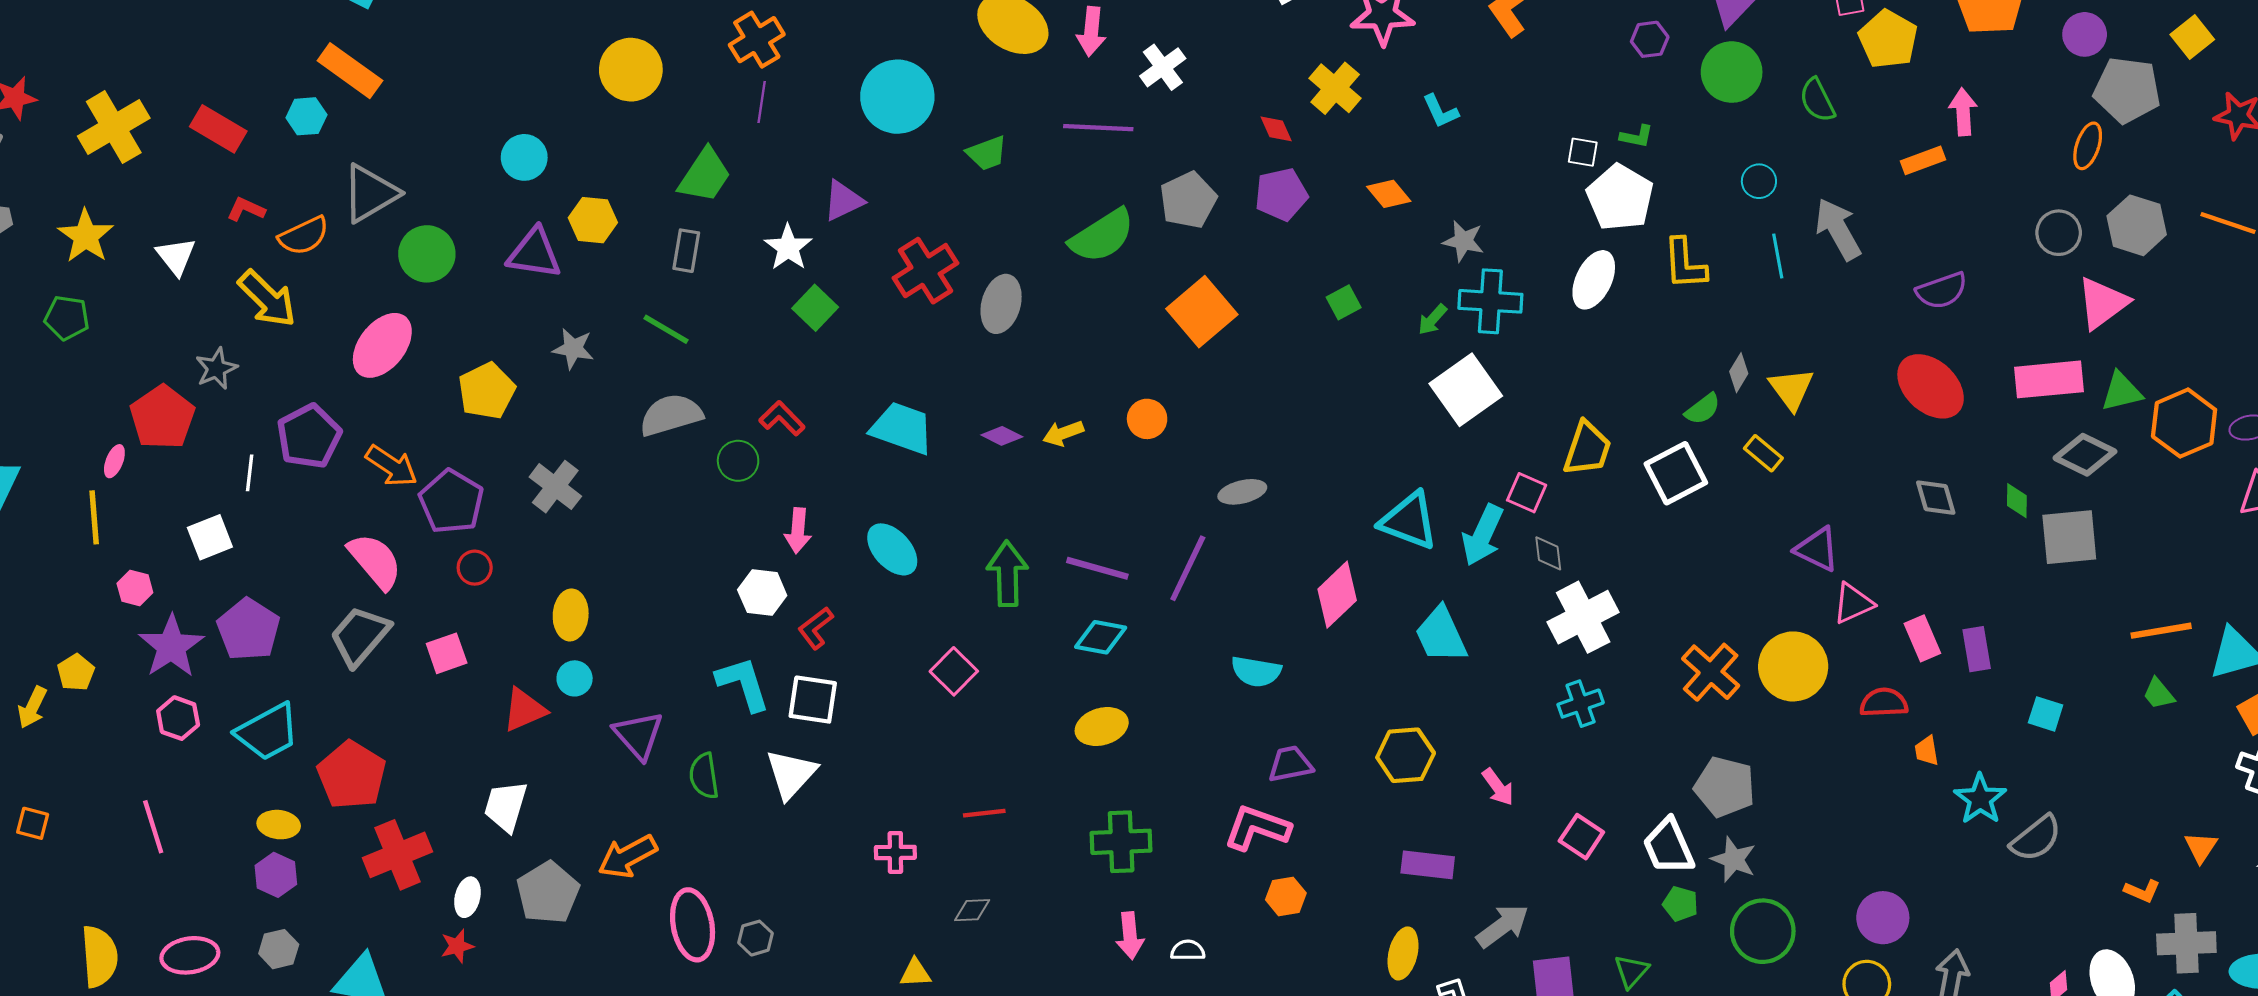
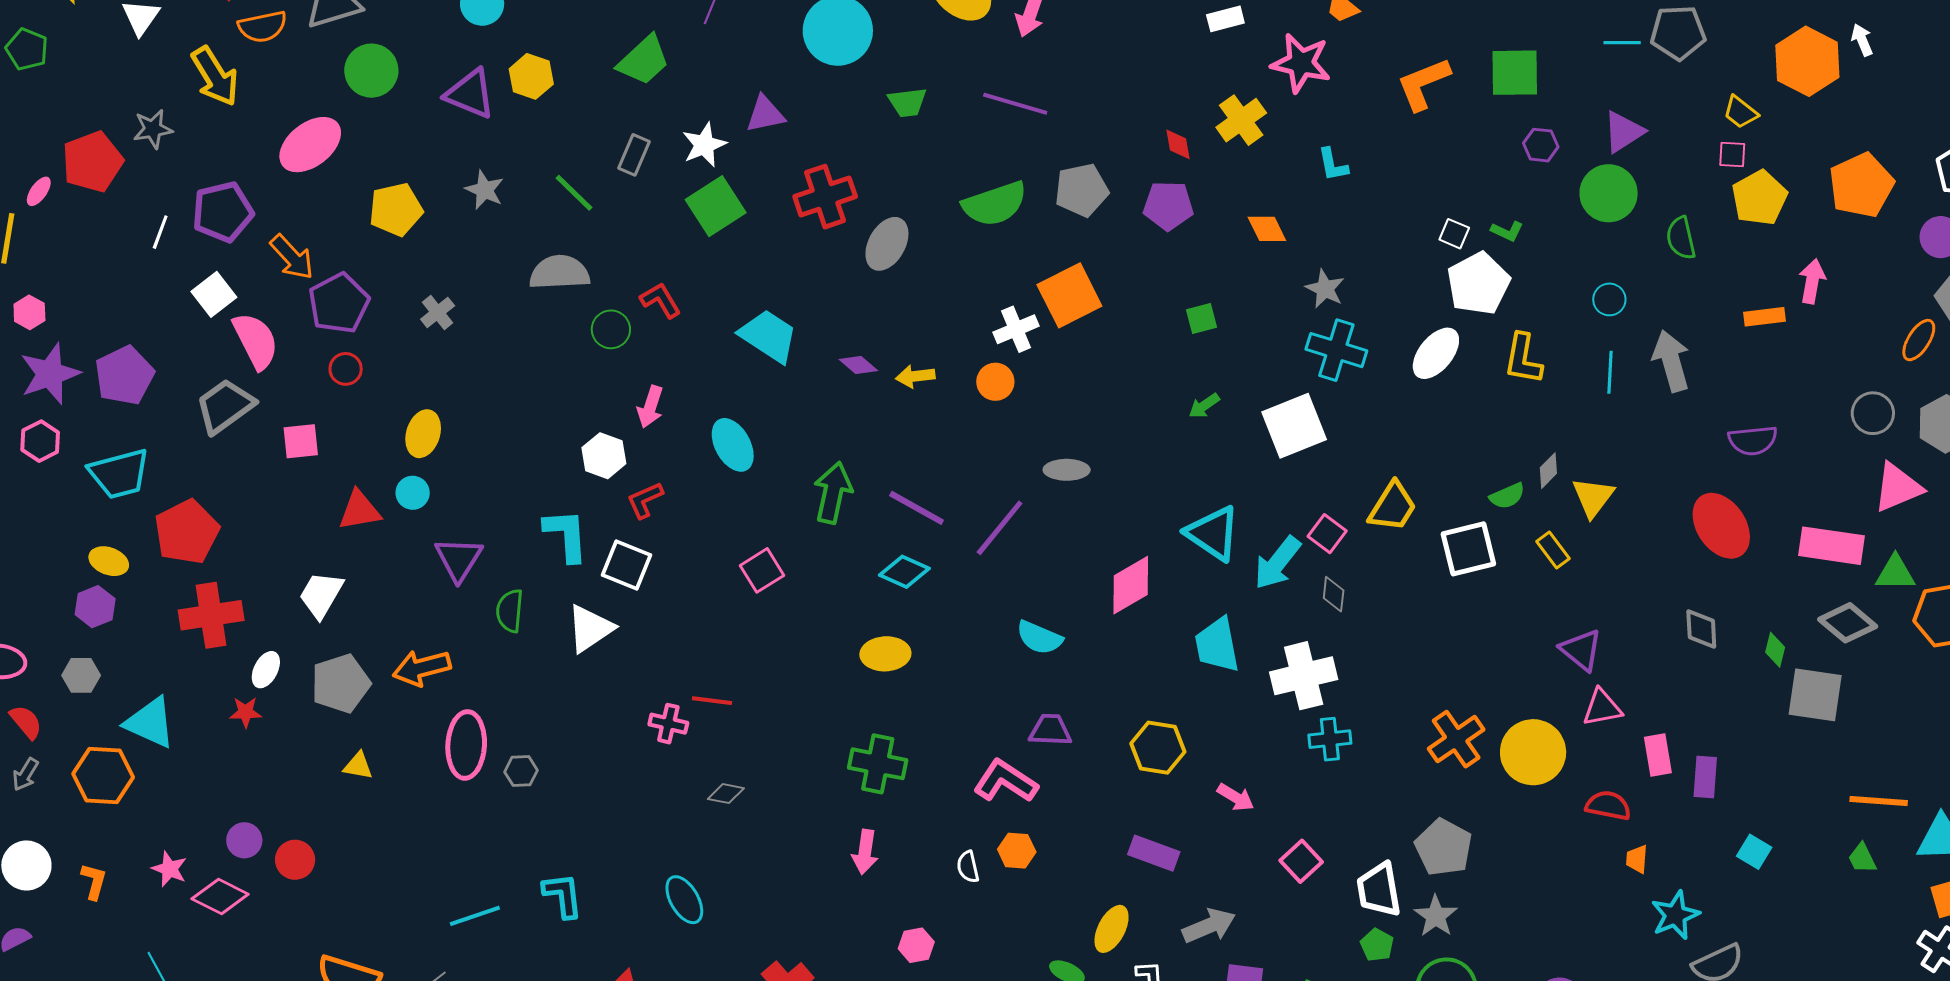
white cross: (1163, 67) -> (1016, 329), moved
gray rectangle: (686, 251) -> (634, 155), moved
green square: (815, 308) -> (716, 206), size x1.4
green arrow: (1432, 320) -> (1204, 406), moved
gray cross: (555, 487) -> (438, 312), size x0.7
white square: (210, 537) -> (214, 294), moved, turned -30
white cross: (1583, 617) -> (1304, 676), moved
pink arrow: (1498, 787) -> (1236, 797), turned -36
red line: (984, 813) -> (712, 701), moved
white semicircle: (1188, 950) -> (968, 867), moved, turned -116
yellow triangle: (915, 973) -> (358, 766), moved

